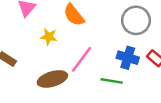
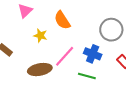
blue cross: (128, 58) -> (93, 54), moved

